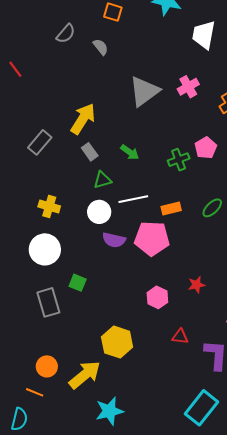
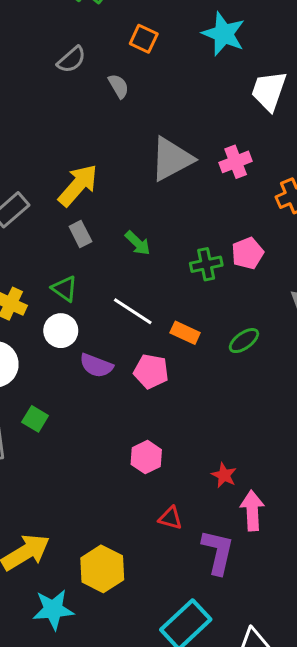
green triangle: (102, 180) -> (64, 289), moved, turned 42
white line: (133, 199) -> (133, 311), turned 36
orange rectangle: (171, 209) -> (185, 333), turned 30
white circle: (99, 212) -> (61, 331), moved
pink pentagon: (152, 238) -> (151, 371), size x0.7
red star: (197, 285) -> (224, 475), moved, turned 30
yellow hexagon: (117, 342) -> (102, 569), moved

